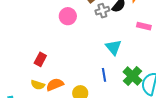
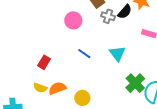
gray cross: (102, 11) -> (108, 16), turned 32
blue line: (104, 75) -> (84, 54), moved, turned -48

